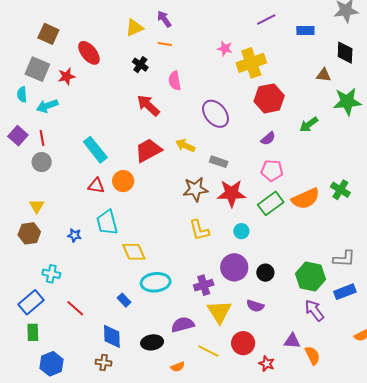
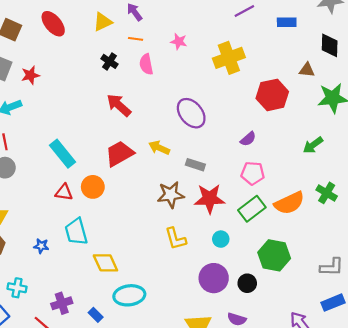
pink star: (225, 49) -> (179, 42), moved
red ellipse: (89, 53) -> (53, 24), moved
pink semicircle: (175, 81) -> (146, 64), moved
red hexagon: (269, 98) -> (272, 95), moved
green arrow: (309, 124) -> (313, 145), moved
green hexagon: (310, 276) -> (274, 255), moved
purple cross: (204, 285) -> (62, 303), moved

